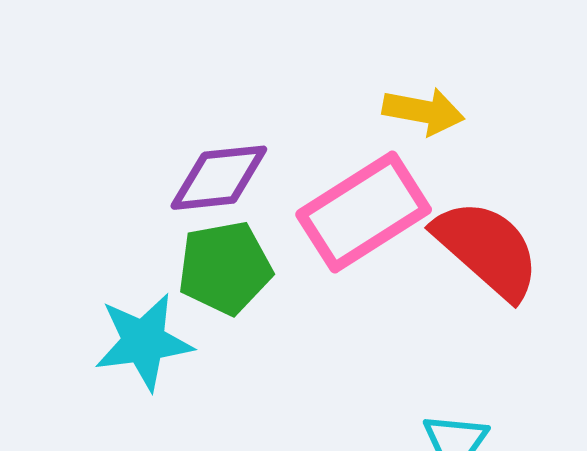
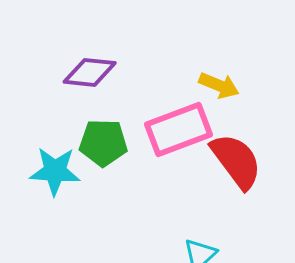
purple diamond: (219, 178) -> (90, 72), moved

